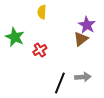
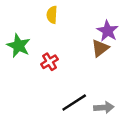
gray arrow: (83, 77) -> (104, 107), moved
black line: (60, 83) -> (74, 103), turned 35

